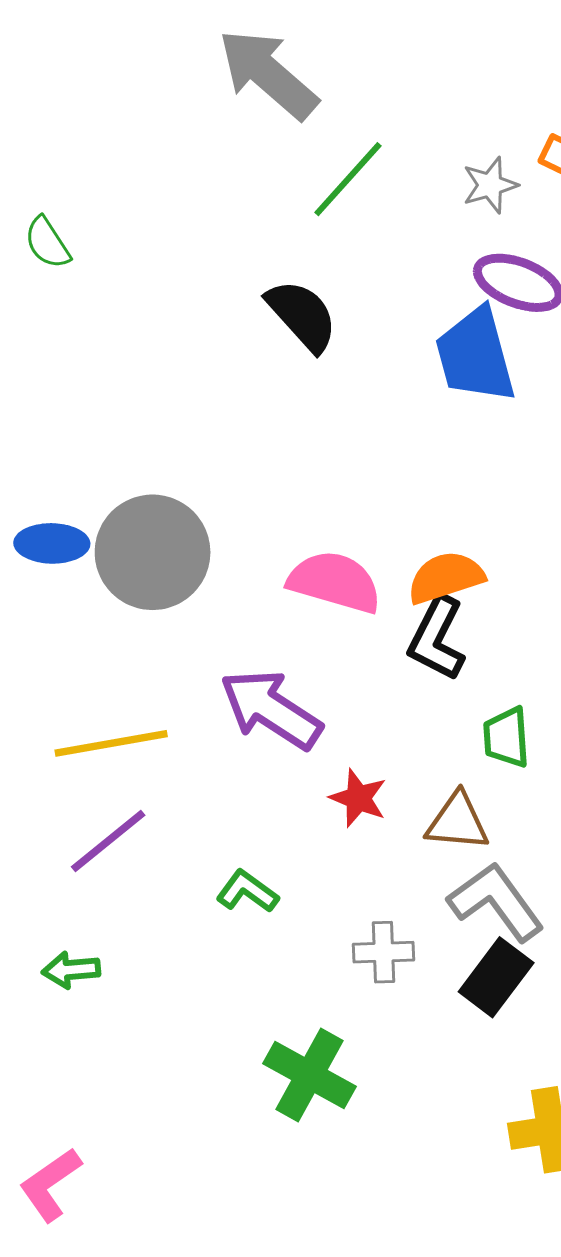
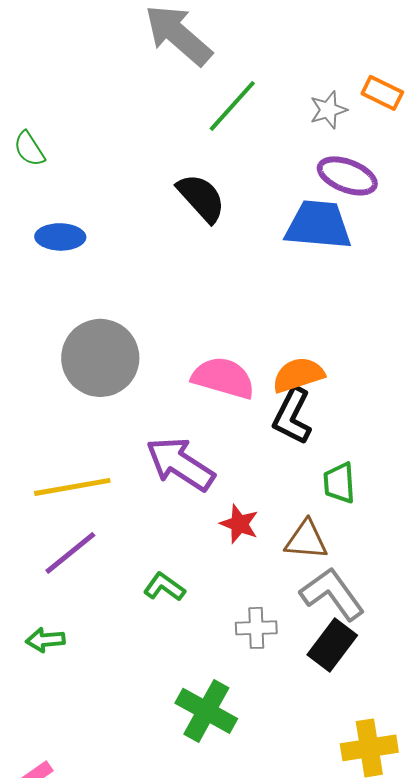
blue trapezoid: (475, 355) -> (318, 225), turned 110
blue ellipse: (52, 543) -> (60, 237), moved

